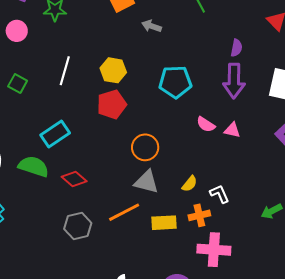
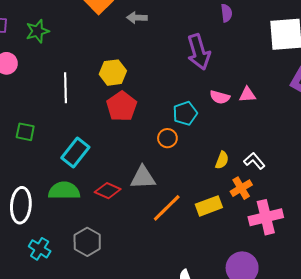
purple arrow: (234, 81) -> (199, 52), moved
cyan pentagon: (175, 82) -> (185, 113), moved, size x0.7
green square: (18, 83) -> (25, 132), moved
orange circle: (145, 147) -> (167, 138), size x0.7
gray triangle: (146, 182) -> (143, 178), moved
gray hexagon: (78, 226) -> (87, 242), moved

